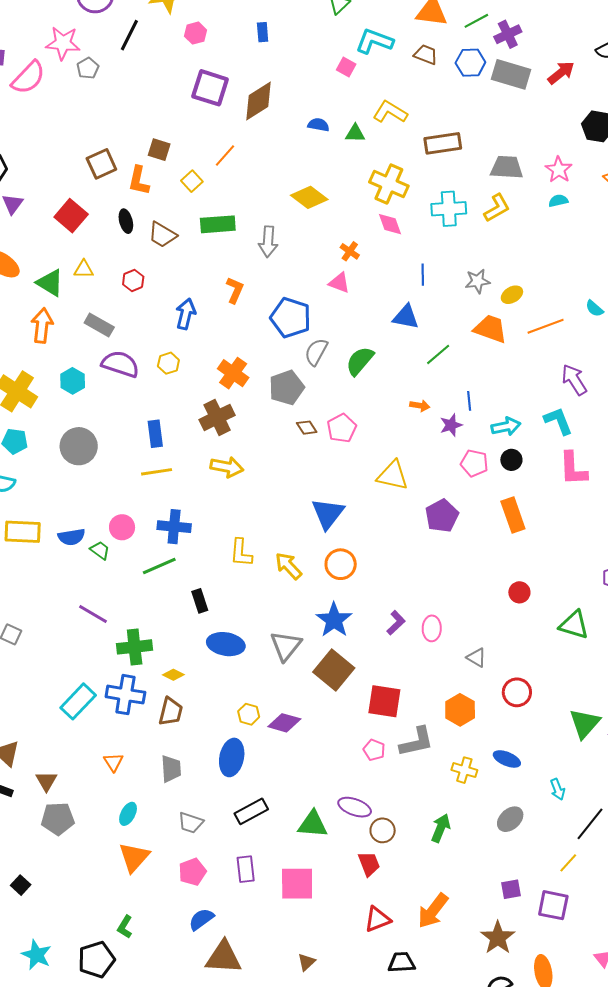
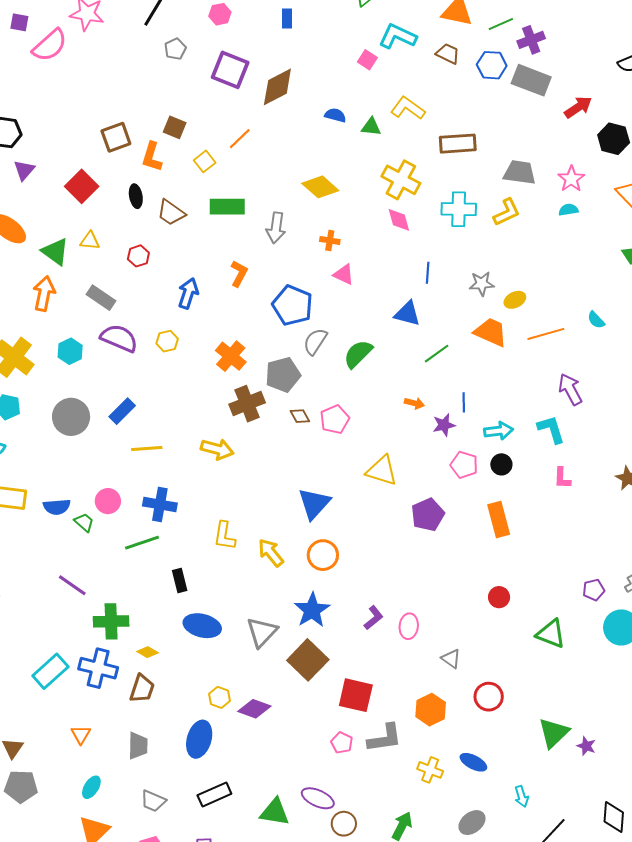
gray pentagon: (88, 68) -> (175, 49), moved
red arrow: (561, 73) -> (578, 107), moved
orange cross: (350, 251) -> (330, 240), moved, turned -30
brown cross: (217, 417) -> (247, 404), moved
blue rectangle: (155, 434) -> (122, 411), moved, turned 48
pink L-shape: (573, 469) -> (562, 478), size x0.6

